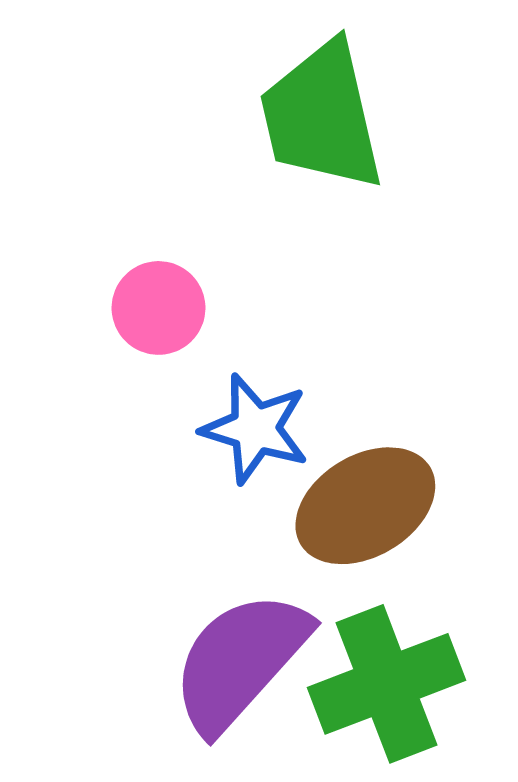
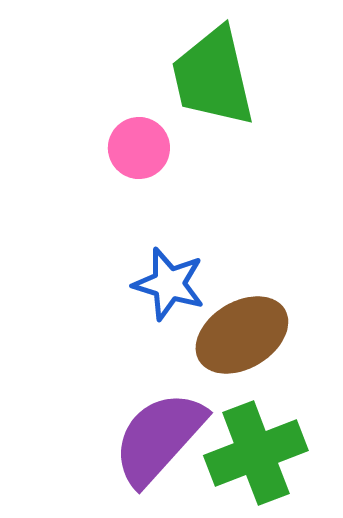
pink circle: (159, 308) -> (139, 148), moved

